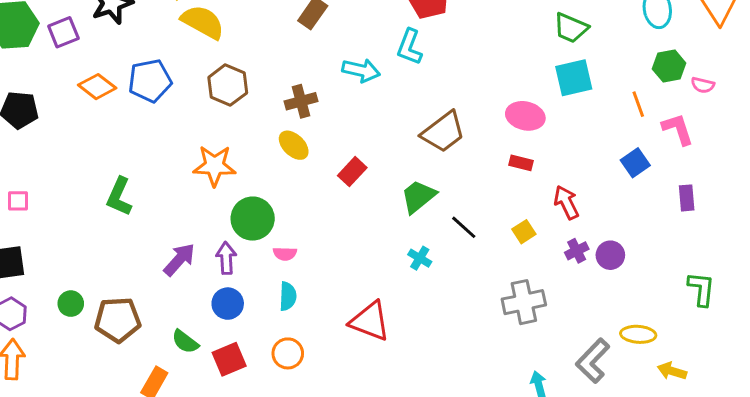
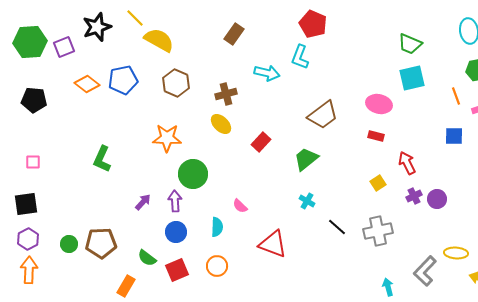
blue square: (635, 163) -> (454, 136), turned 36
black line: (464, 227) -> (337, 227), moved
pink semicircle: (285, 254) -> (240, 206), moved, turned 42
purple arrow: (179, 260) -> (143, 202), size x0.7
green circle: (71, 304) -> (69, 244), moved

